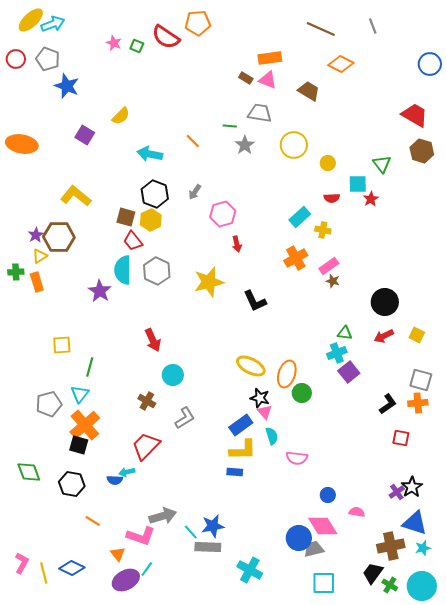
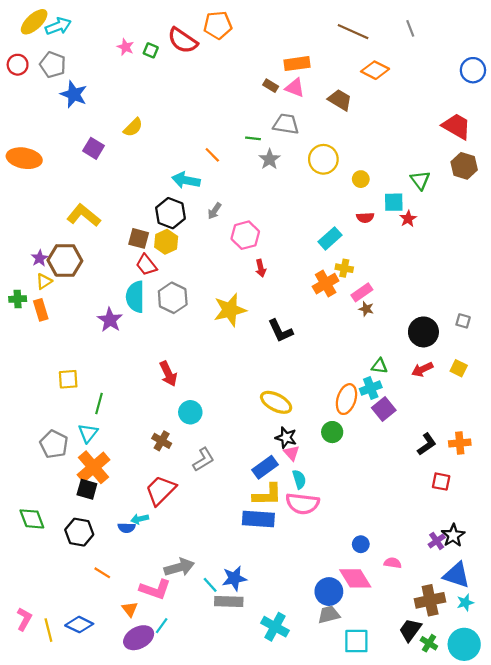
cyan arrow: (150, 154) -> (186, 180), moved
yellow cross: (323, 230) -> (344, 268), moved
orange ellipse: (287, 374) -> (346, 399), moved
gray square: (421, 380) -> (463, 321), moved, size x0.6
gray pentagon: (49, 404) -> (54, 444), turned -30
pink semicircle: (297, 458) -> (302, 504), moved, size x1.4
blue rectangle: (235, 472) -> (258, 519), size x1.8
gray trapezoid: (314, 549) -> (329, 615), moved

